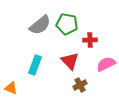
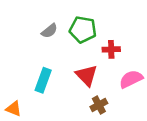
gray semicircle: (40, 25) -> (49, 31), size x0.6

